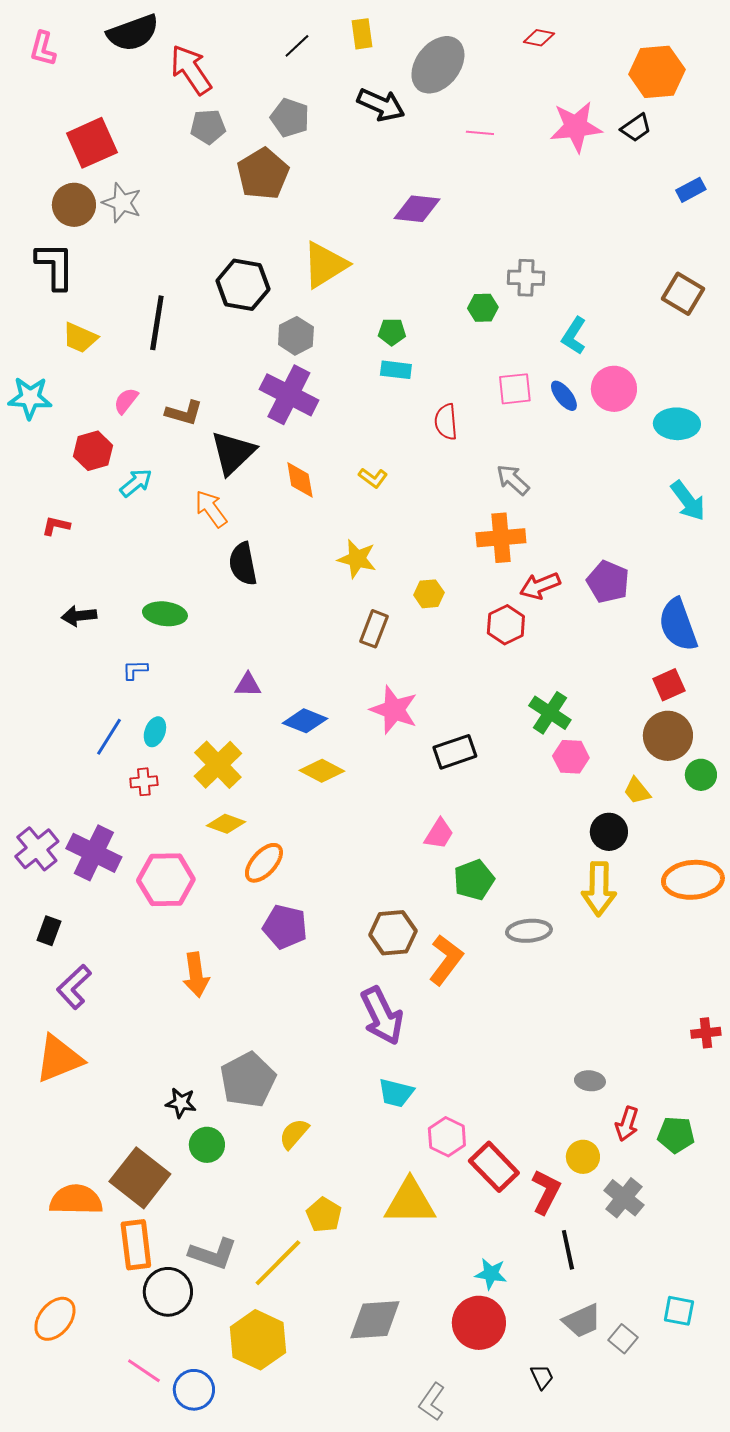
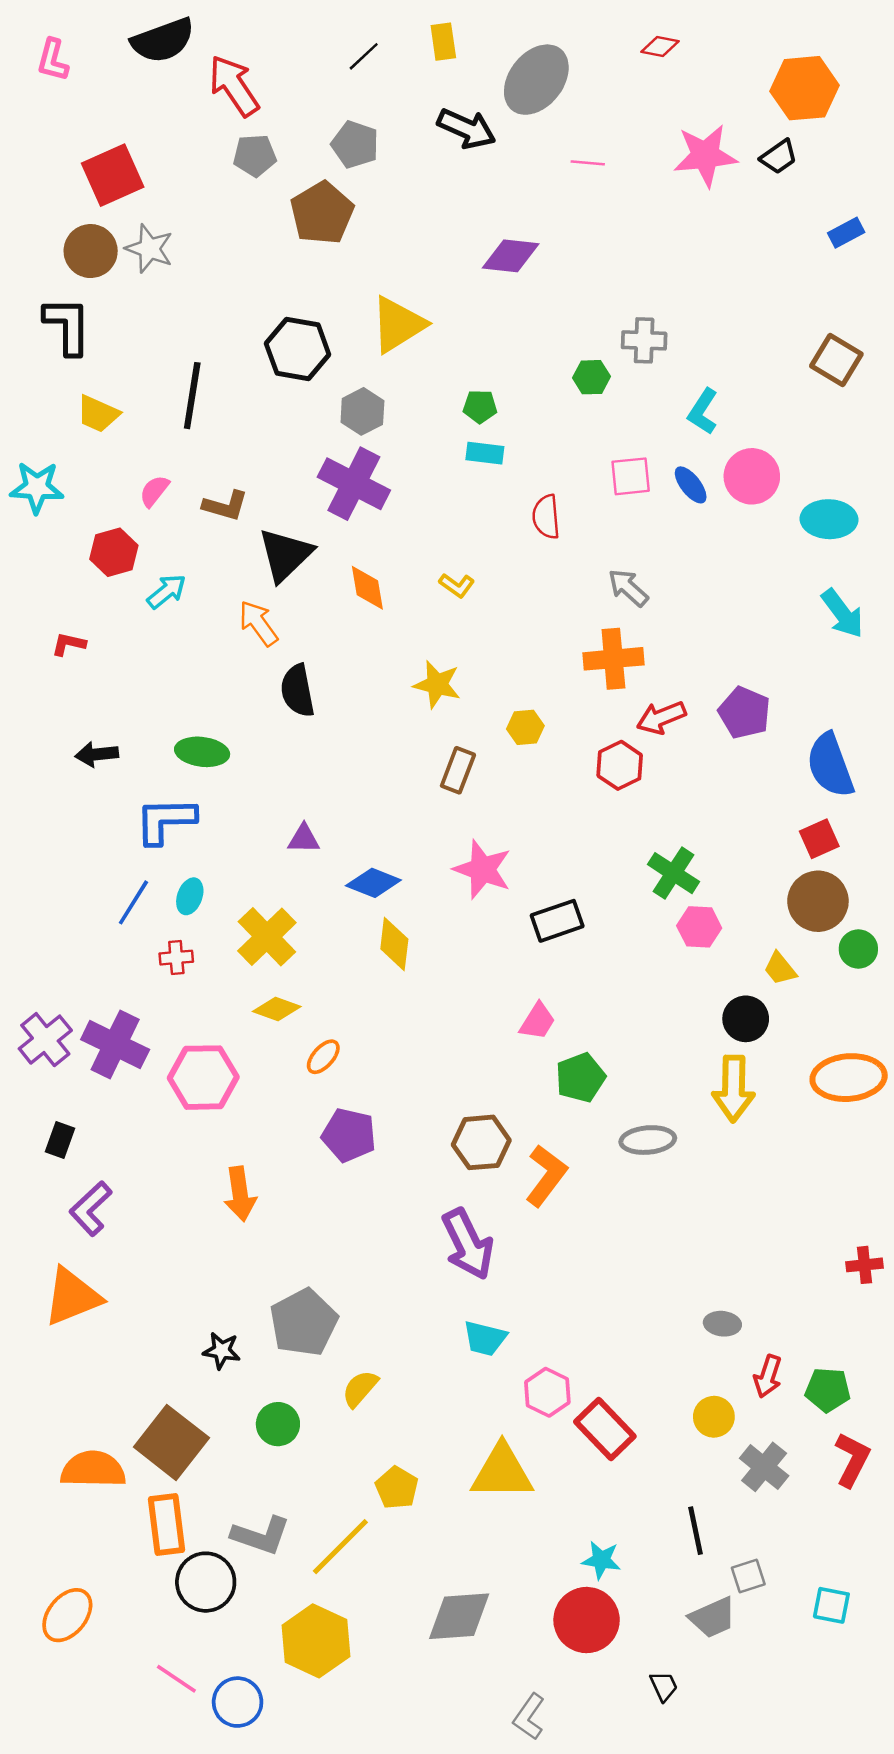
blue L-shape: (135, 670) -> (165, 820), size x2.0
yellow diamond: (322, 771) -> (394, 944), turned 69
orange ellipse: (264, 863) -> (323, 1057), size x0.7
green circle: (207, 1145) -> (278, 1424), moved
red L-shape: (546, 1192) -> (852, 1460), moved
gray square: (623, 1339) -> (748, 1576), moved, turned 32

